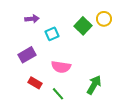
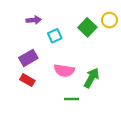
red rectangle: (35, 83) -> (27, 80), moved
green arrow: (94, 85) -> (92, 78), moved
green line: (58, 94) -> (72, 99), moved, turned -48

